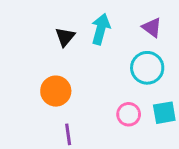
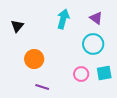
black triangle: (65, 37) -> (17, 26), moved
purple line: (68, 134) -> (42, 87), turned -64

